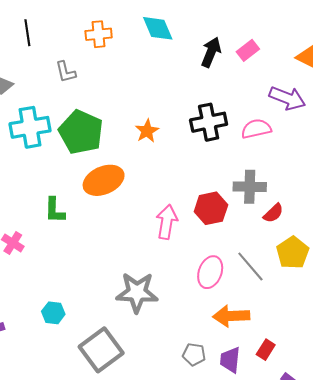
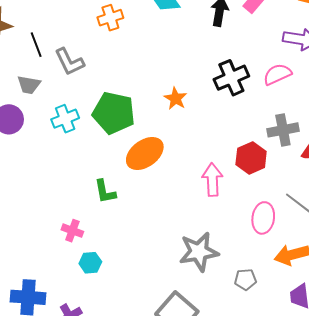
black line: (27, 33) -> (36, 45), moved
gray L-shape: (66, 72) -> (69, 62), moved, size x1.4
cyan cross: (30, 127) -> (65, 119), size x0.7
cyan hexagon: (53, 313) -> (90, 263), moved
gray pentagon: (194, 354) -> (245, 279), moved

